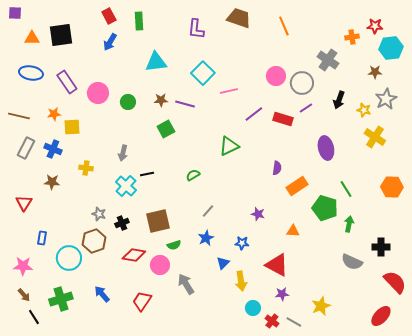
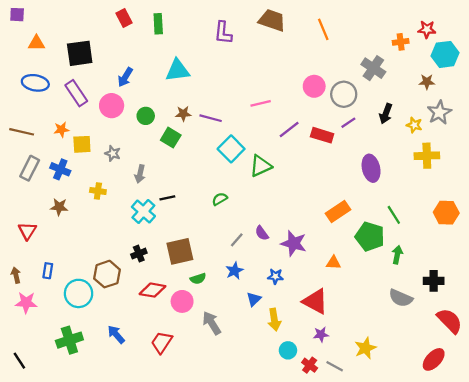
black square: (61, 35) -> (80, 53), moved
blue arrow: (110, 42) -> (125, 77), moved
cyan square: (203, 73) -> (231, 149), moved
green square: (166, 129) -> (171, 138), moved, turned -30
yellow cross: (375, 137) -> (427, 156), turned -35
purple semicircle: (277, 168) -> (262, 233), moved, turned 136
gray star: (99, 214) -> (113, 153), moved
purple star: (258, 214) -> (294, 243), size x1.6
brown arrow: (24, 295) -> (16, 275), moved, turned -152
black line: (34, 317) -> (19, 361), moved

